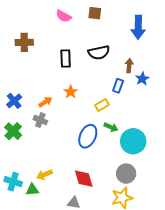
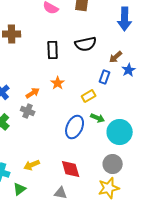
brown arrow: (129, 66) -> (116, 57), turned -136
green triangle: (32, 190) -> (20, 189), moved, turned -32

